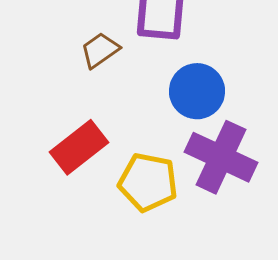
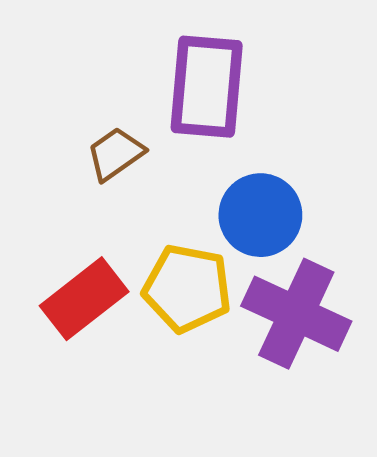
yellow pentagon: (148, 182) -> (187, 288), moved

